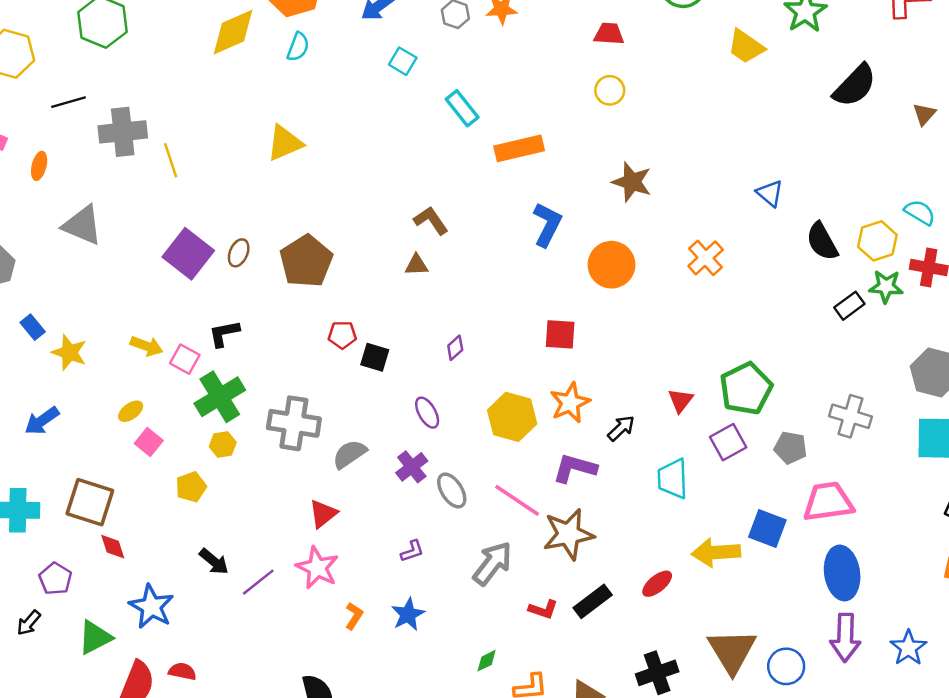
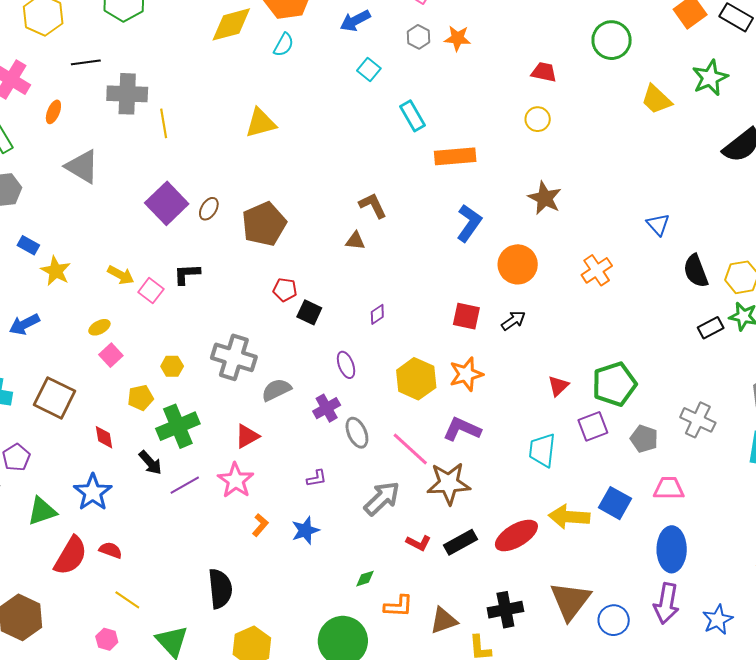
blue rectangle: (33, 327) -> (28, 245), turned -30
green cross: (220, 397) -> (178, 426), moved
black arrow: (621, 428) -> (513, 320), moved
pink trapezoid: (828, 502) -> (669, 488), size x0.7
red diamond: (113, 547) -> (104, 437), moved
red ellipse: (657, 584) -> (516, 535), size x1.6

